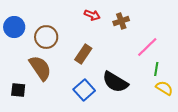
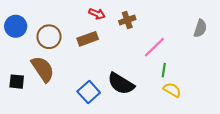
brown rectangle: (83, 54) -> (88, 39), moved, turned 36
black square: (18, 90) -> (17, 82), moved

